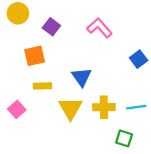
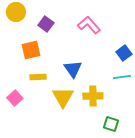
cyan line: (136, 107) -> (122, 77), moved

